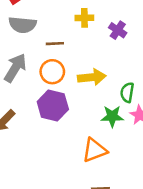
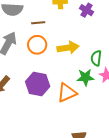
purple hexagon: (53, 105) -> (38, 84), moved
orange triangle: (95, 150) -> (67, 93), moved

